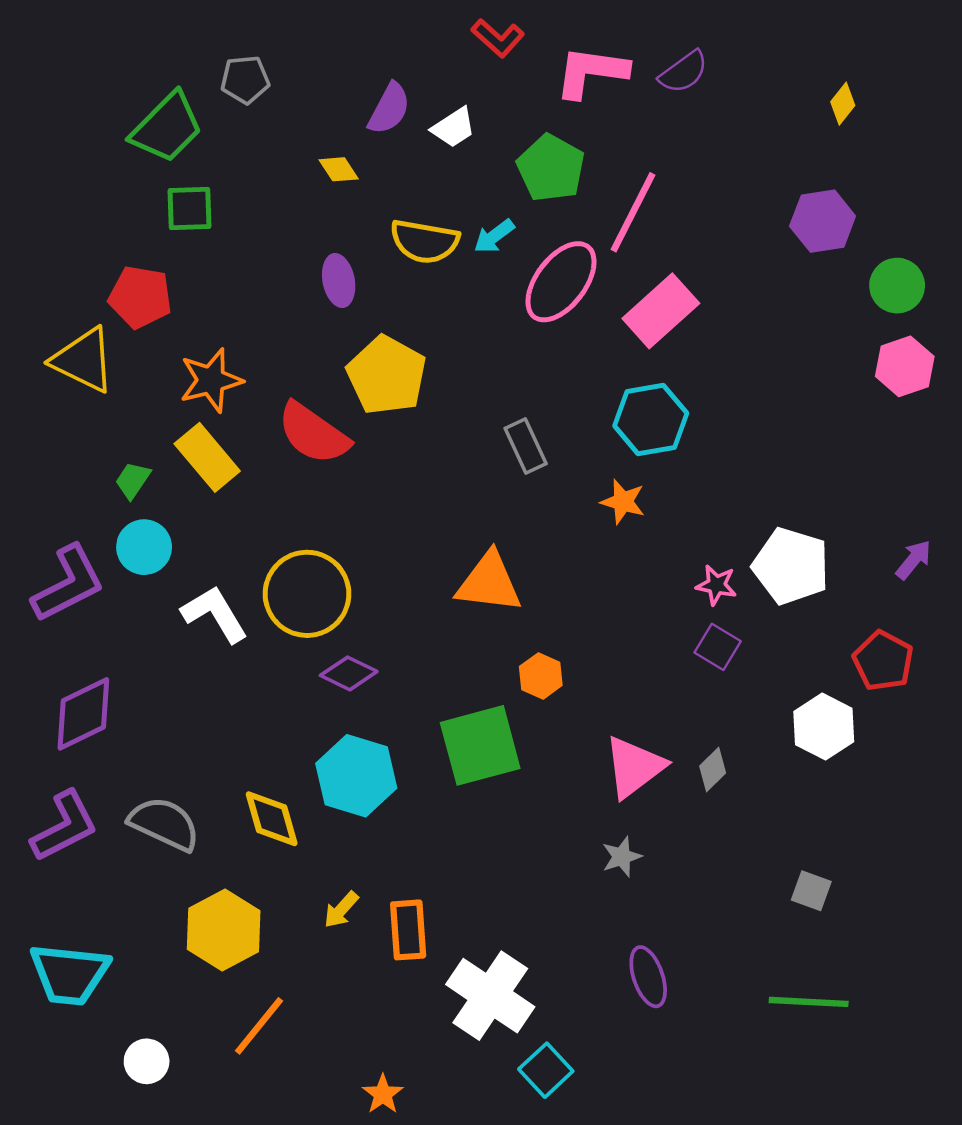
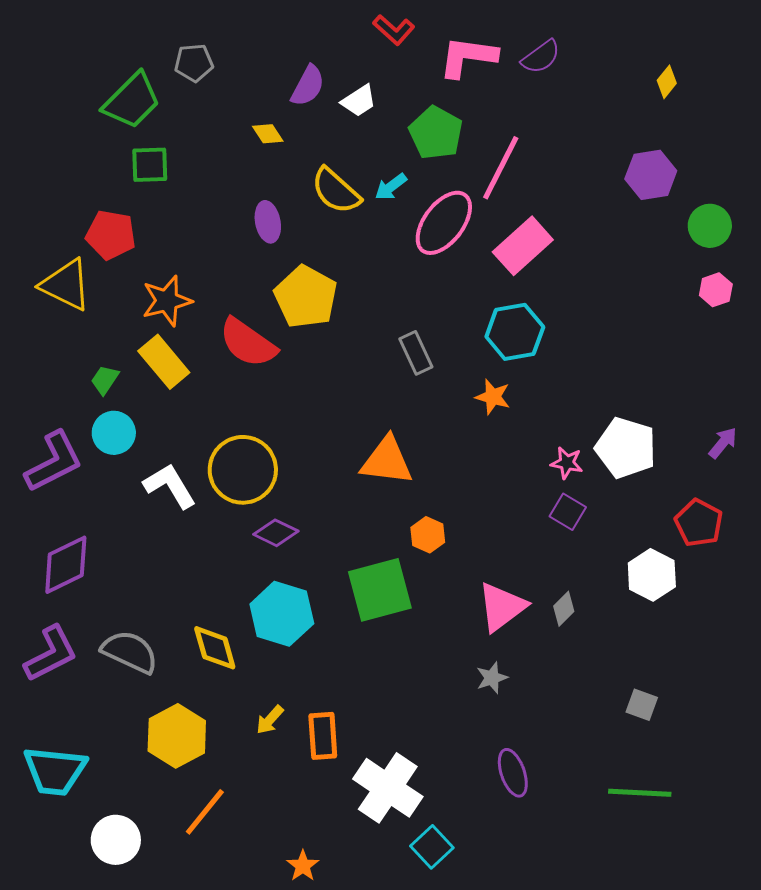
yellow semicircle: (425, 241) -> (336, 191), turned 32
pink hexagon: (905, 366) -> (716, 290), size x0.7
white circle: (147, 1061) -> (116, 840), size x1.4

